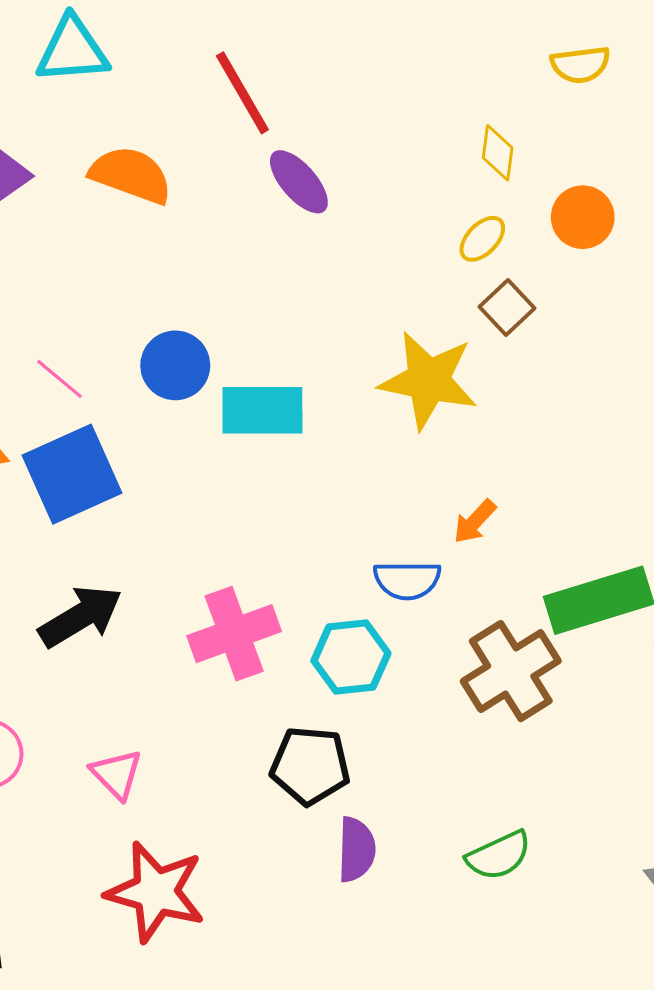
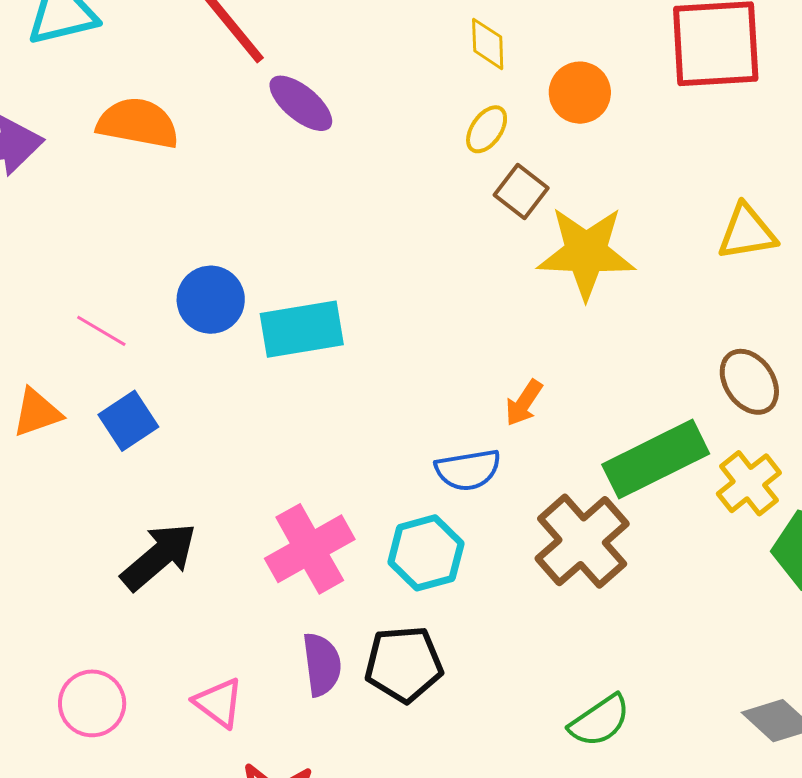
yellow star: (428, 380) -> (586, 253), moved
blue square: (72, 474) -> (128, 421), size x0.6
purple semicircle: (356, 850) -> (322, 664), moved

